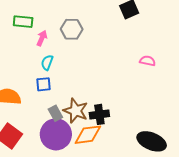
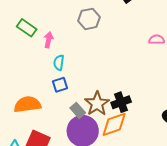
green rectangle: (23, 22) -> (27, 28), turned 42
gray hexagon: (72, 29) -> (89, 19), moved
brown star: (76, 111) -> (97, 104), turned 30

